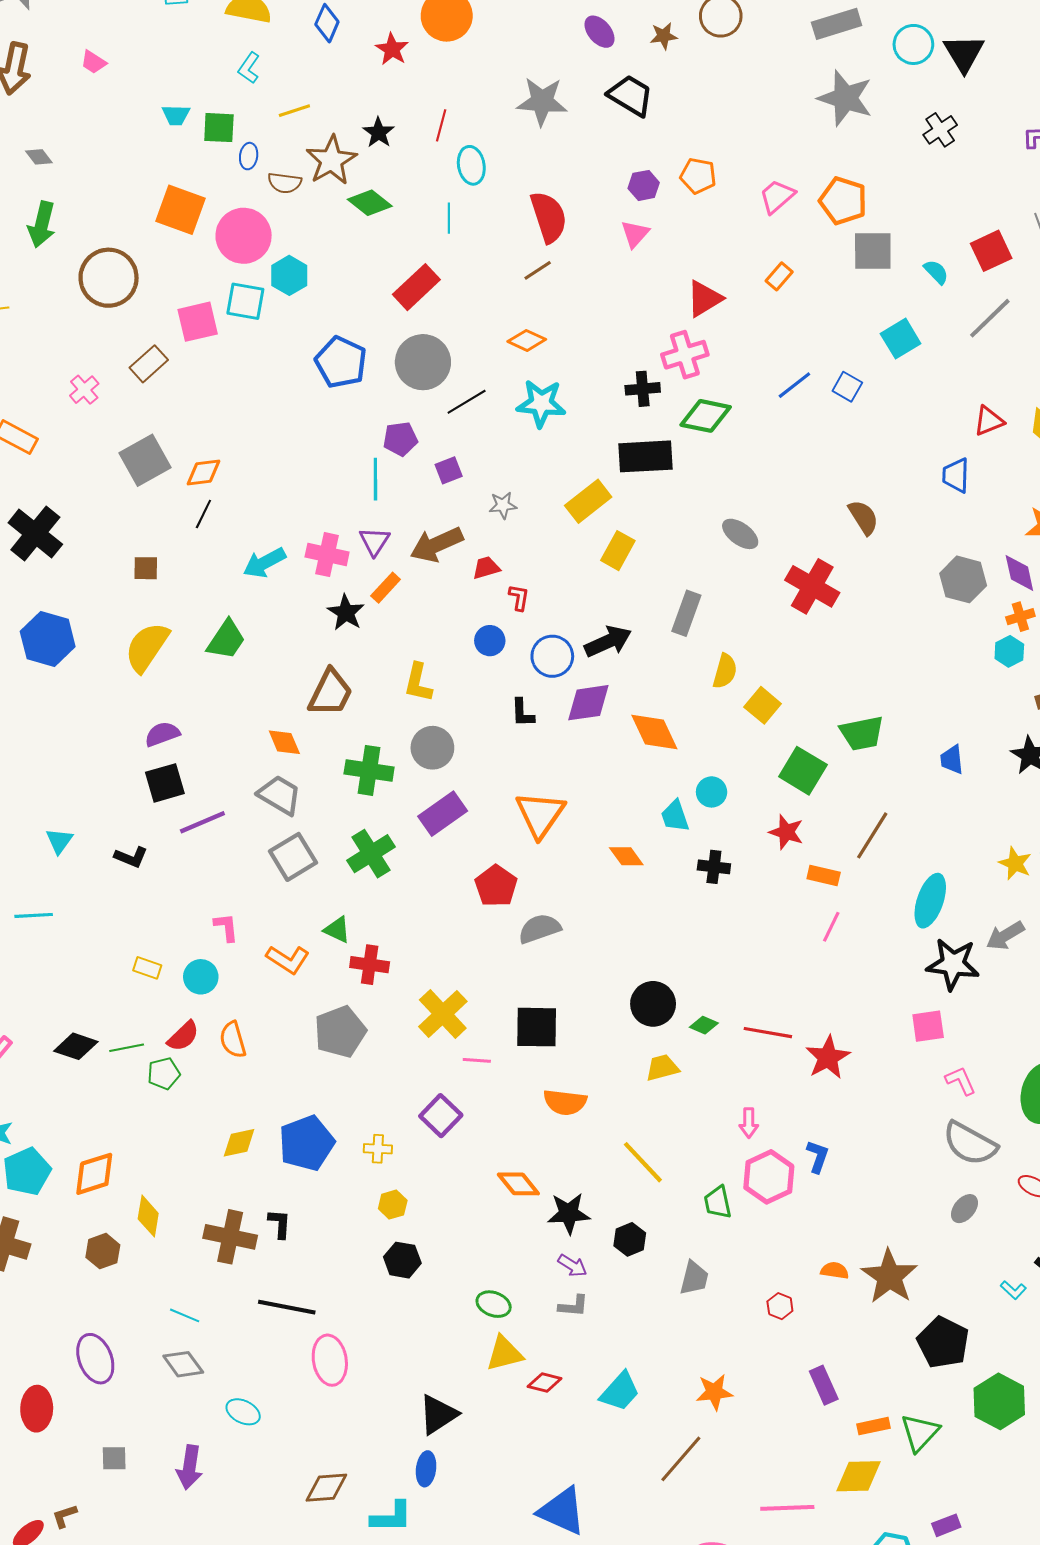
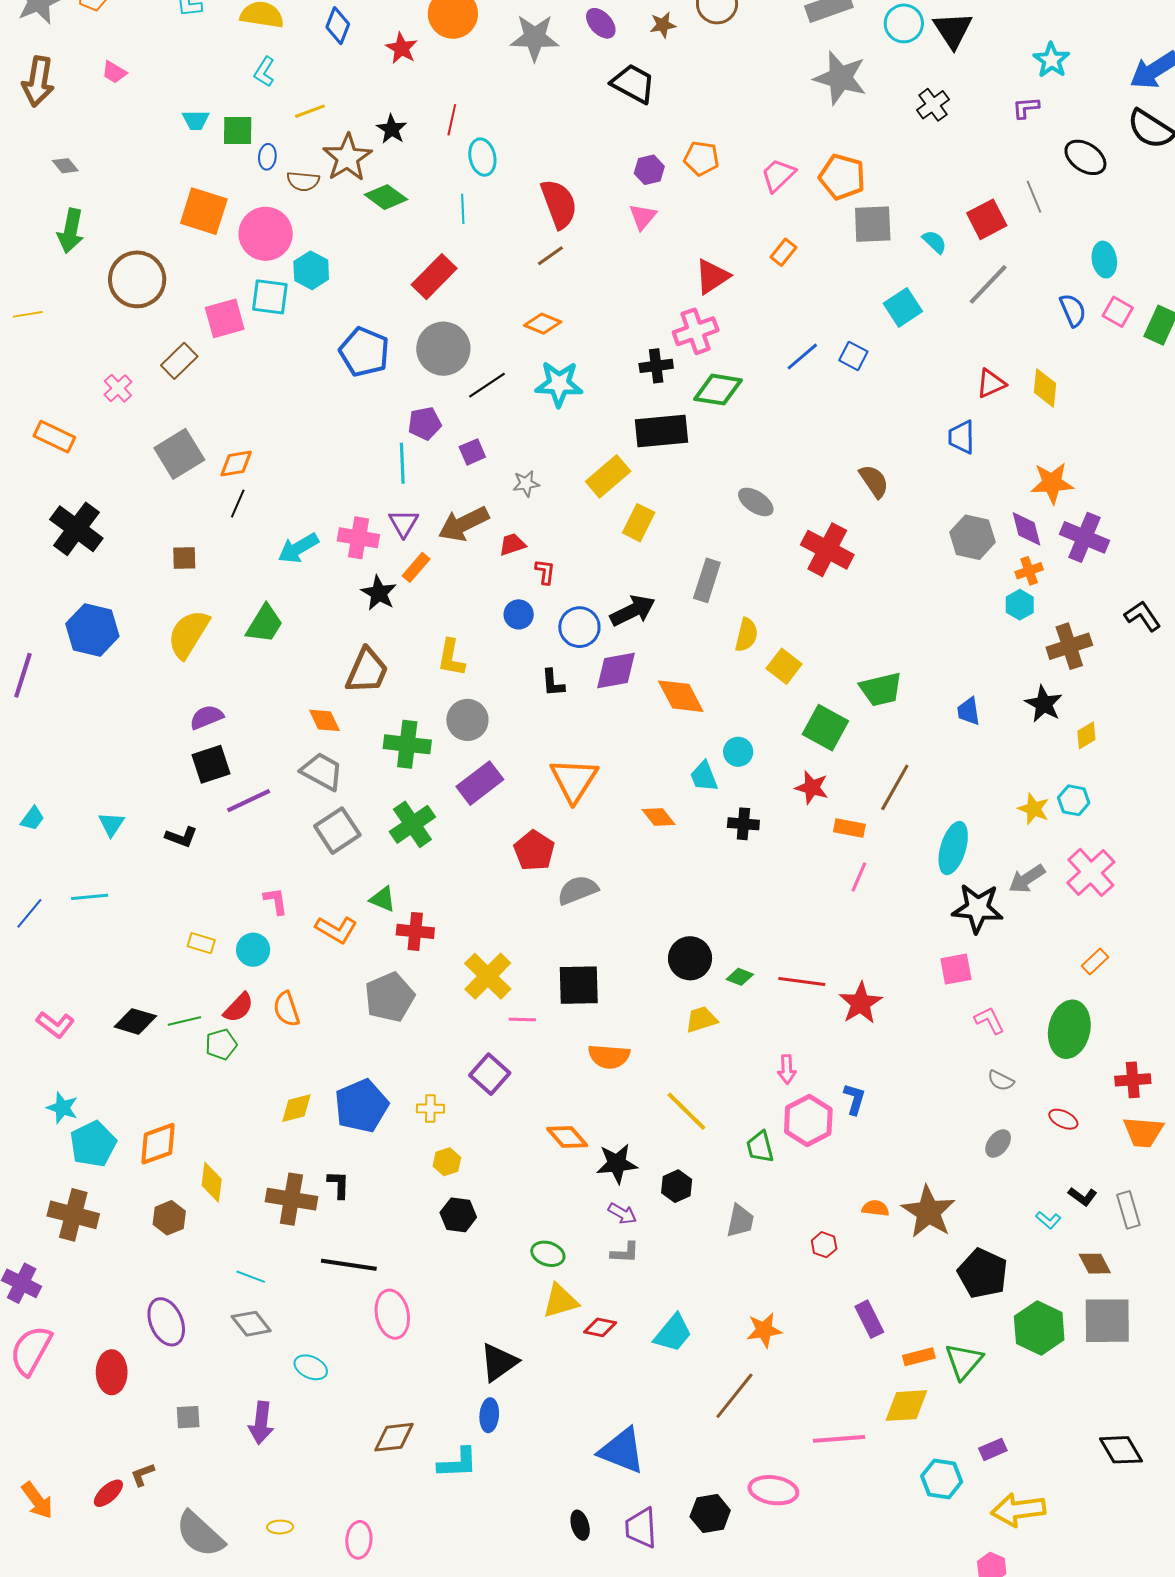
gray star: (542, 101) -> (535, 38), moved
gray semicircle: (970, 1143) -> (1001, 1081), size x0.5

